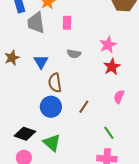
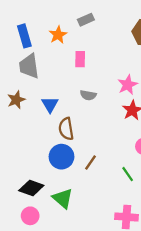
gray trapezoid: (36, 23) -> (29, 66), moved
brown line: (84, 107) -> (91, 162), moved
green line: (109, 133) -> (128, 174), moved

